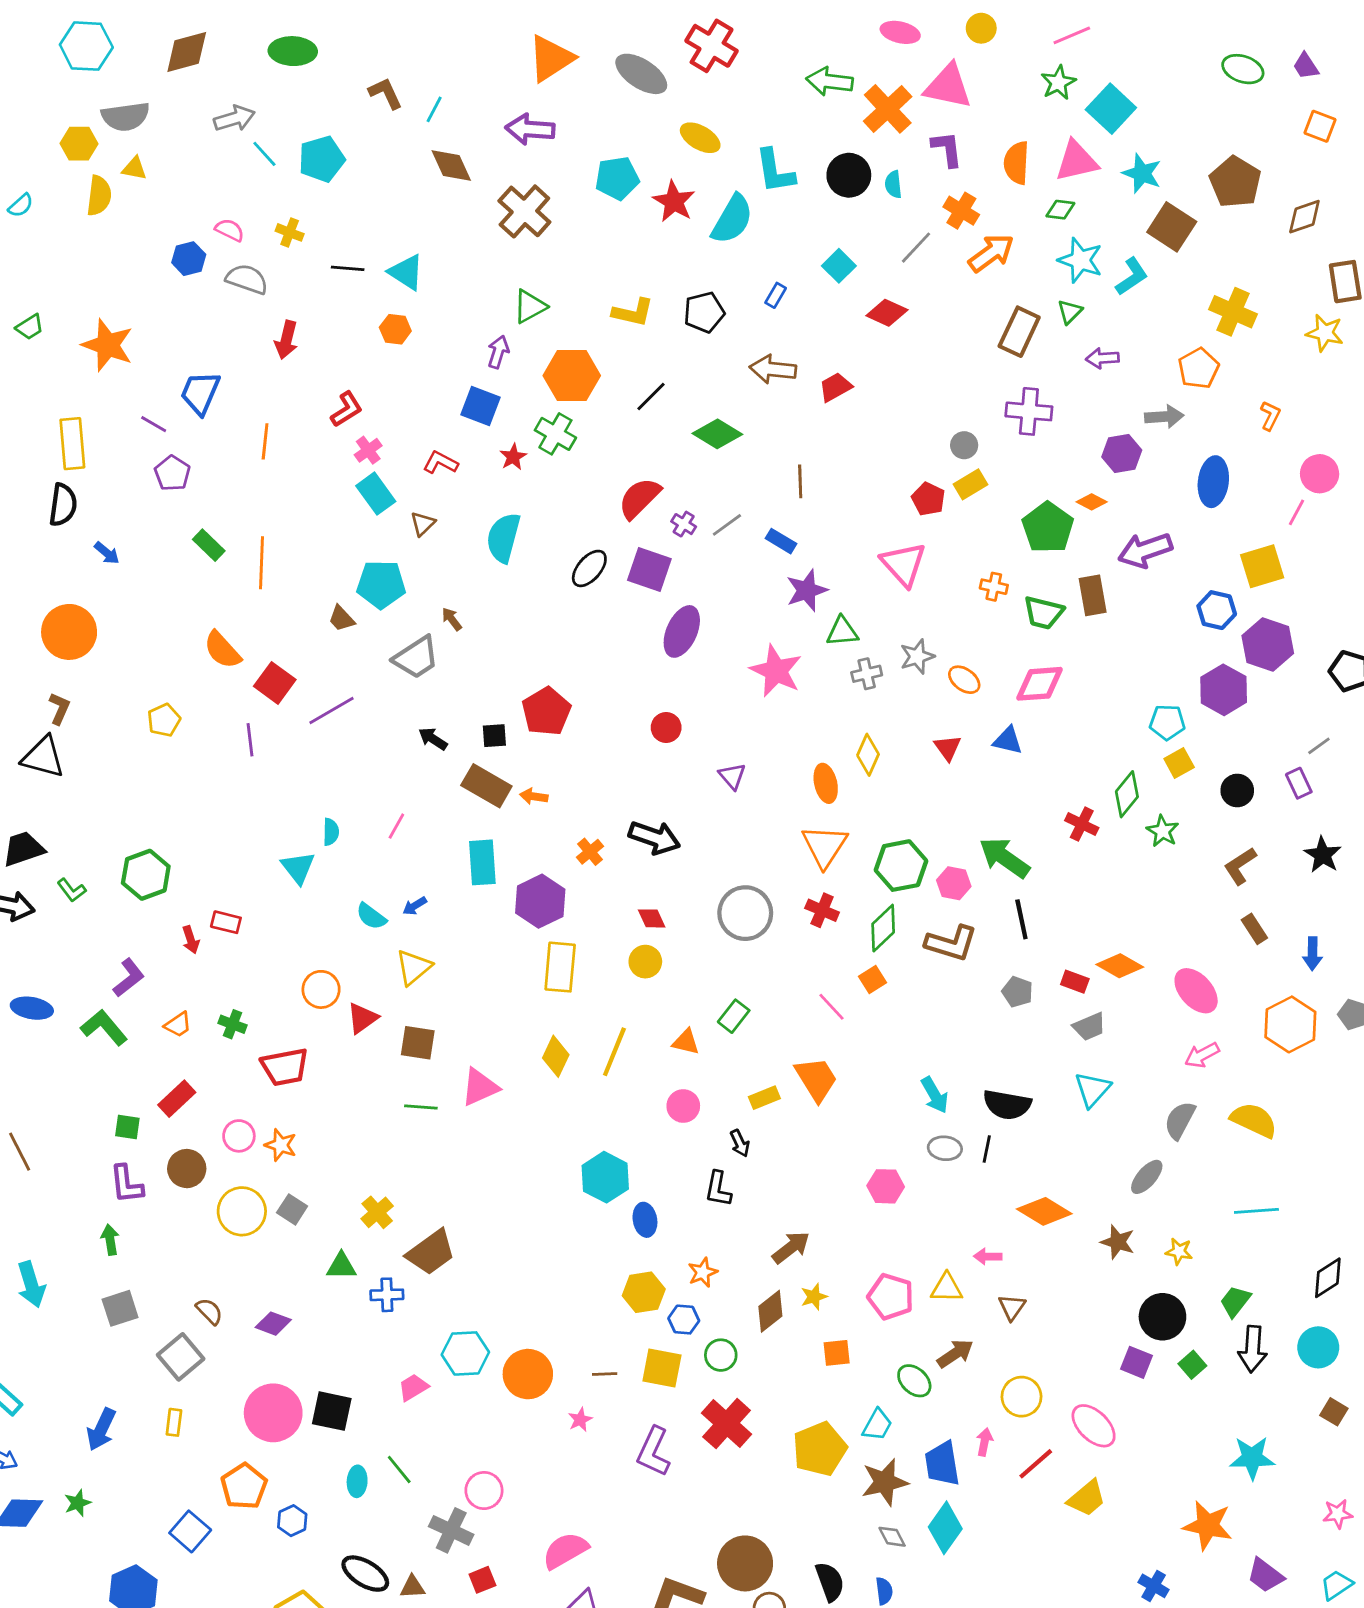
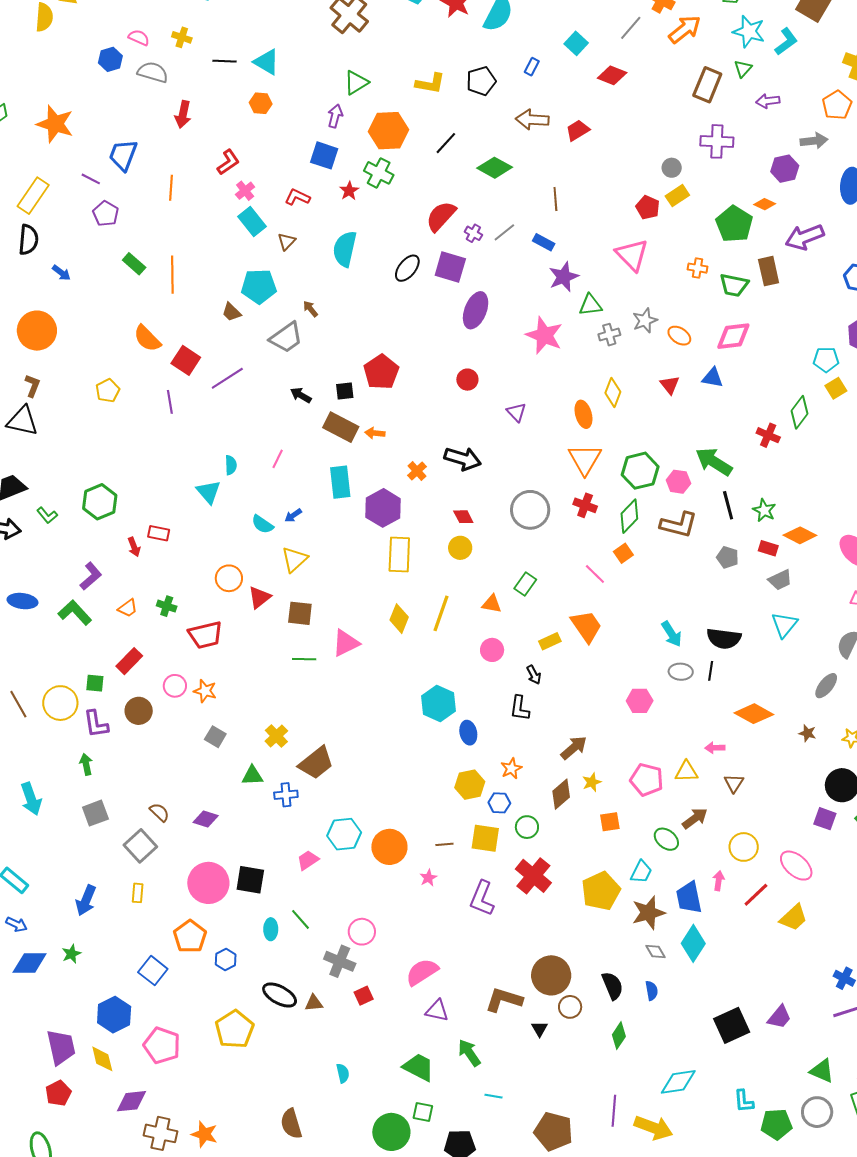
yellow rectangle: (72, 444) -> (33, 196), turned 42
green star: (1163, 831) -> (764, 510), moved
yellow circle: (242, 1211) -> (60, 703), moved
brown star: (1118, 1242) -> (807, 733), size x0.7

